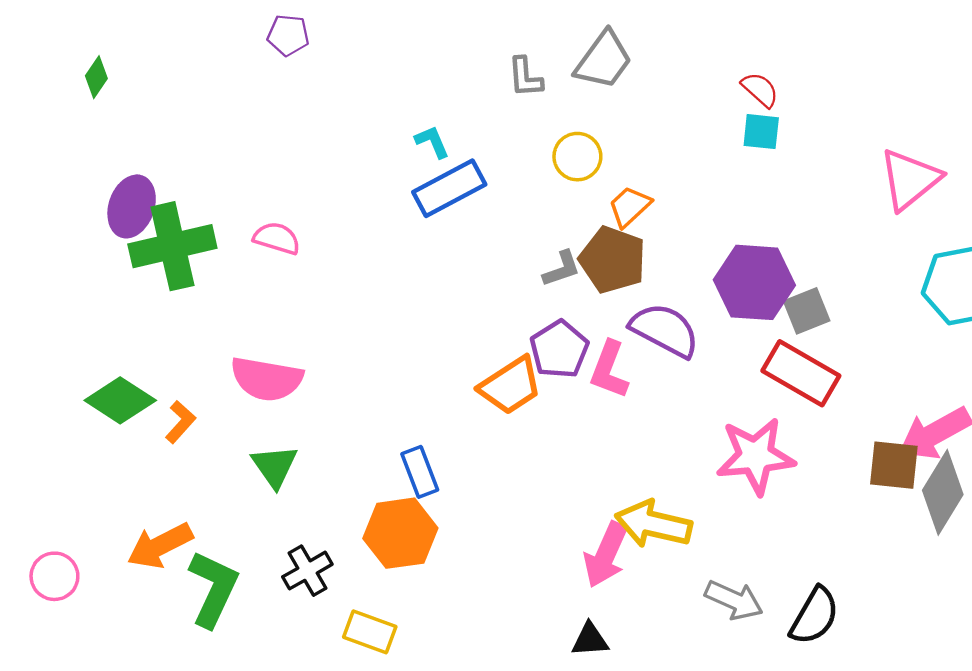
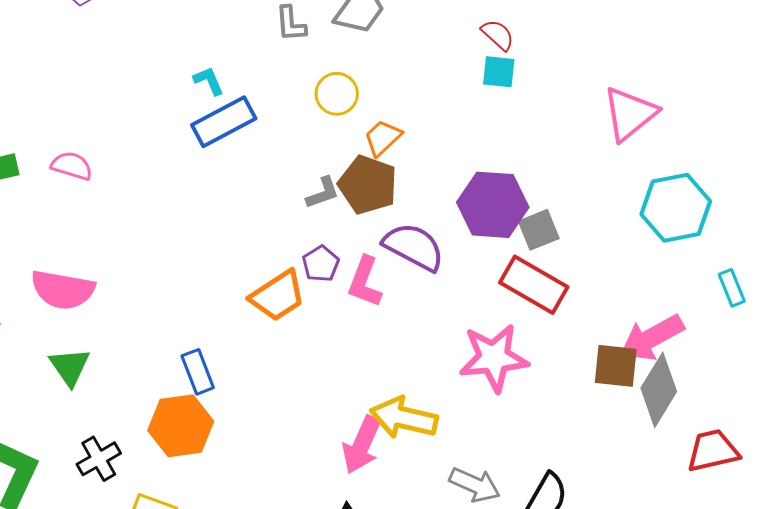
purple pentagon: (559, 349) -> (321, 264), size x0.7

